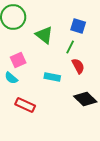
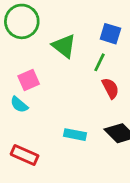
cyan rectangle: (52, 77) -> (75, 135), moved
red rectangle: (25, 105) -> (25, 155), moved

